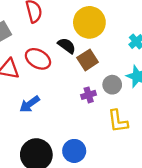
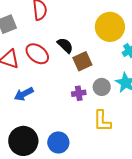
yellow circle: (89, 22) -> (110, 27), moved

